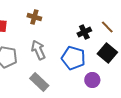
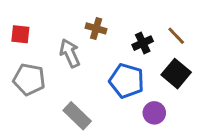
brown cross: (34, 17) -> (96, 28), moved
gray arrow: (38, 50) -> (70, 53), moved

